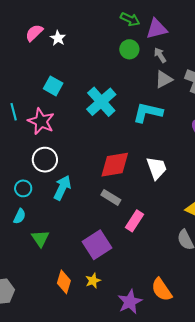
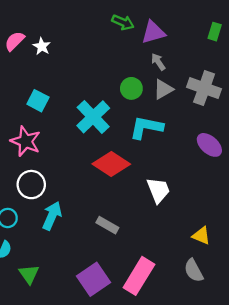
green circle: (129, 49) -> (131, 88), moved
red diamond: (115, 165) -> (111, 164), moved, turned 44
pink rectangle: (135, 221) -> (139, 276), moved, size x1.5

